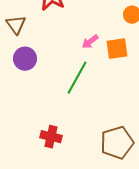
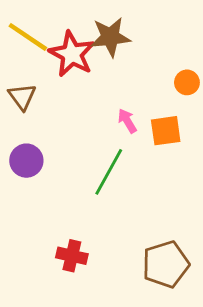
pink arrow: (90, 42) -> (127, 121), turned 96
purple circle: (25, 59) -> (26, 161), moved

